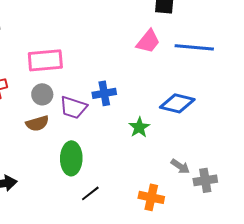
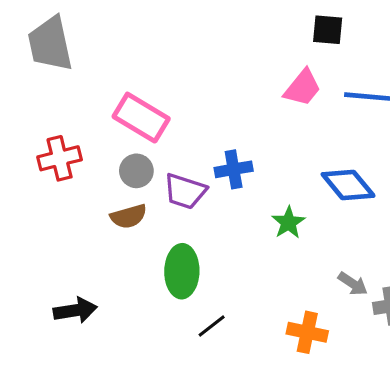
pink rectangle: (45, 60) -> (141, 118), turned 36
blue diamond: (177, 103) -> (348, 185), turned 36

